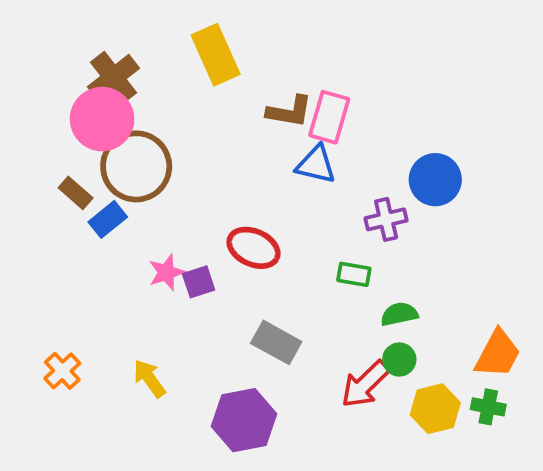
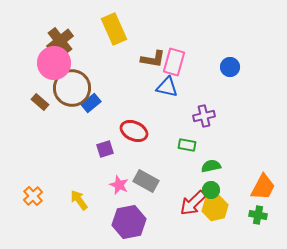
blue circle: (435, 180) -> (230, 67), moved, size x0.7
blue rectangle: (108, 219) -> (91, 103), moved
pink star: (166, 272) -> (119, 185), moved, turned -30
yellow hexagon: (435, 409) -> (215, 208), moved

